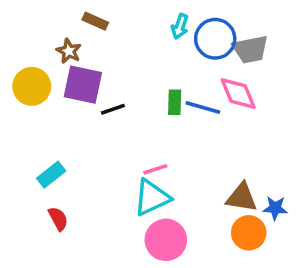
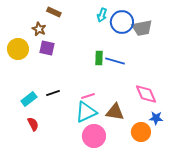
purple square: (83, 85) -> (47, 48), size x0.7
pink diamond: (238, 93) -> (146, 94), moved
black line: (113, 109) -> (53, 93), moved
brown triangle: (242, 198) -> (115, 112), moved

